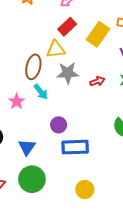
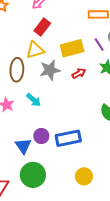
yellow rectangle: (98, 34) -> (72, 48), moved, turned 50
cyan arrow: (41, 92) -> (34, 100), moved
purple circle: (59, 125) -> (41, 136), moved

